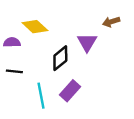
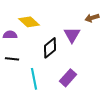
purple rectangle: (70, 91) -> (68, 78), moved

